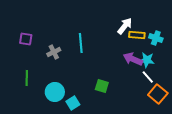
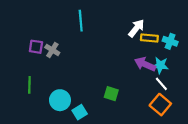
purple square: (26, 39) -> (36, 47), moved
cyan line: (81, 43) -> (81, 21), moved
gray cross: (54, 52) -> (52, 50), moved, turned -32
orange square: (158, 94) -> (160, 105), moved

